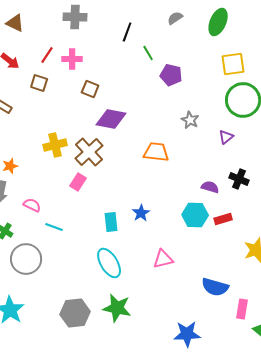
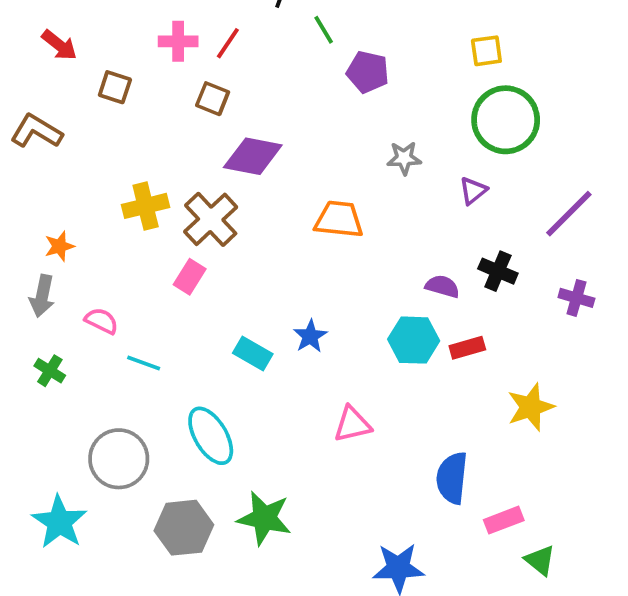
red line: (47, 55) -> (228, 43), moved
yellow square: (233, 64) -> (486, 51), size x0.7
gray star: (190, 120) -> (404, 158), turned -30
cyan rectangle: (111, 222) -> (253, 353), turned -54
gray circle: (26, 259) -> (119, 459), moved
cyan ellipse: (109, 263) -> (211, 436), moved
blue semicircle: (215, 287) -> (452, 478), turned 80
pink rectangle: (242, 309) -> (504, 520), turned 60

